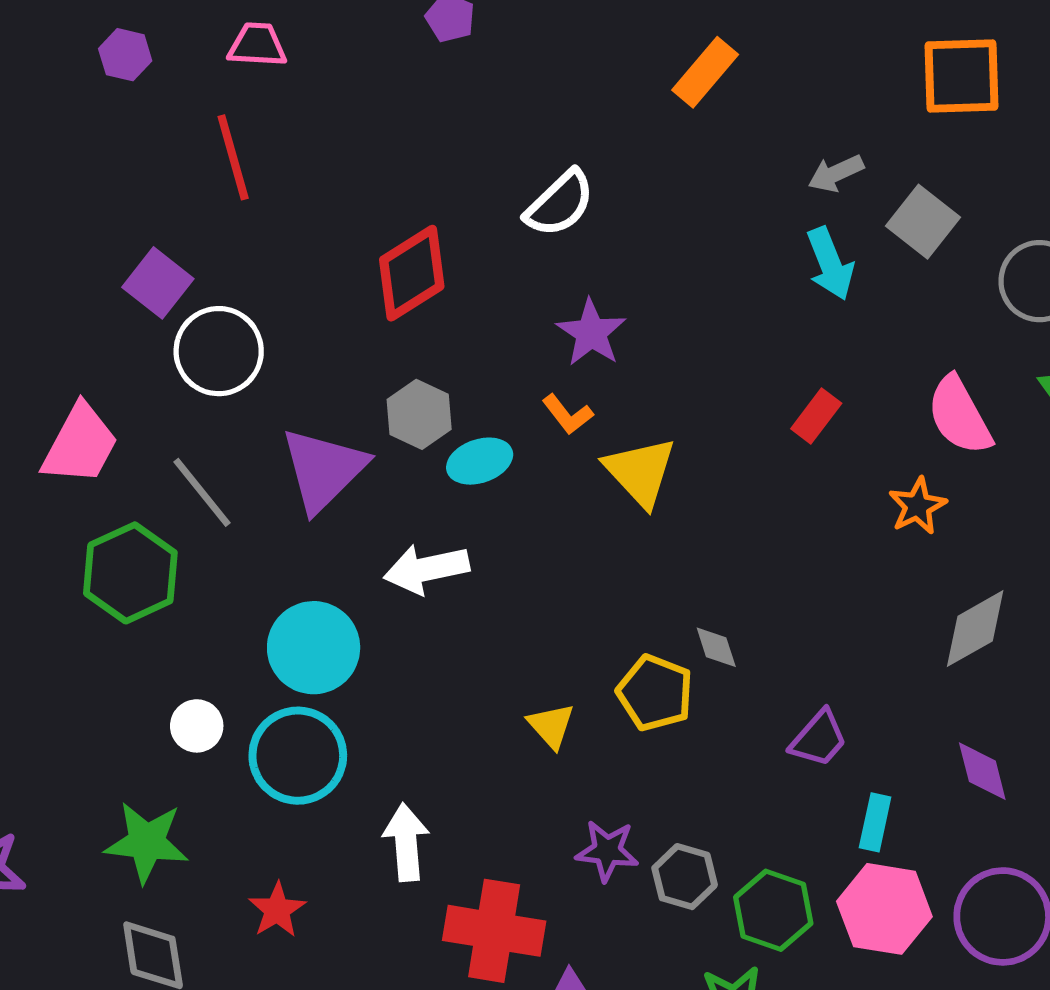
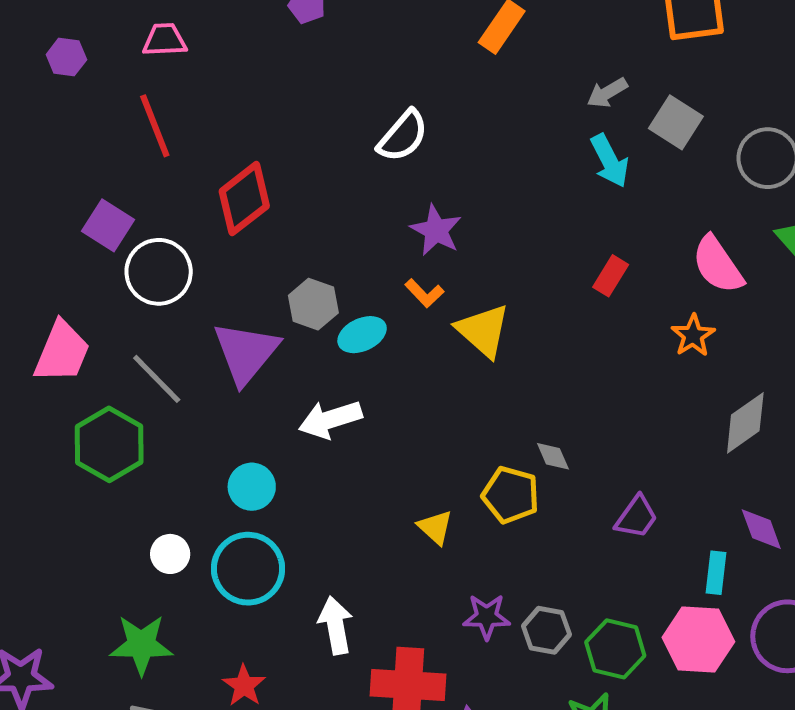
red diamond: (412, 273) -> (244, 199), moved
cyan circle: (314, 648) -> (252, 487), size x0.7
cyan rectangle: (875, 822) -> (716, 573), moved

